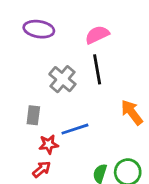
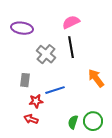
purple ellipse: (39, 29) -> (22, 28), moved
red arrow: (42, 169) -> (31, 119), turned -120

